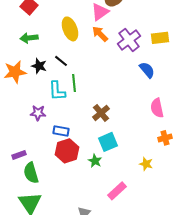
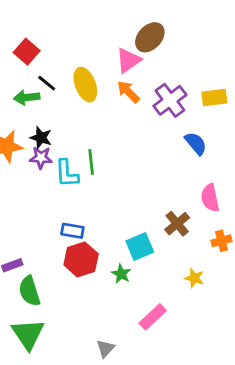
black line: (61, 61) -> (47, 83), moved
purple star: (38, 113) -> (41, 158), moved
brown cross: (101, 113) -> (177, 224), moved

